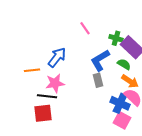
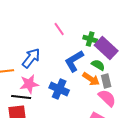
gray rectangle: (98, 80) -> (106, 81), moved
orange arrow: (130, 81) -> (91, 79), moved
blue cross: (120, 103) -> (59, 89), moved

